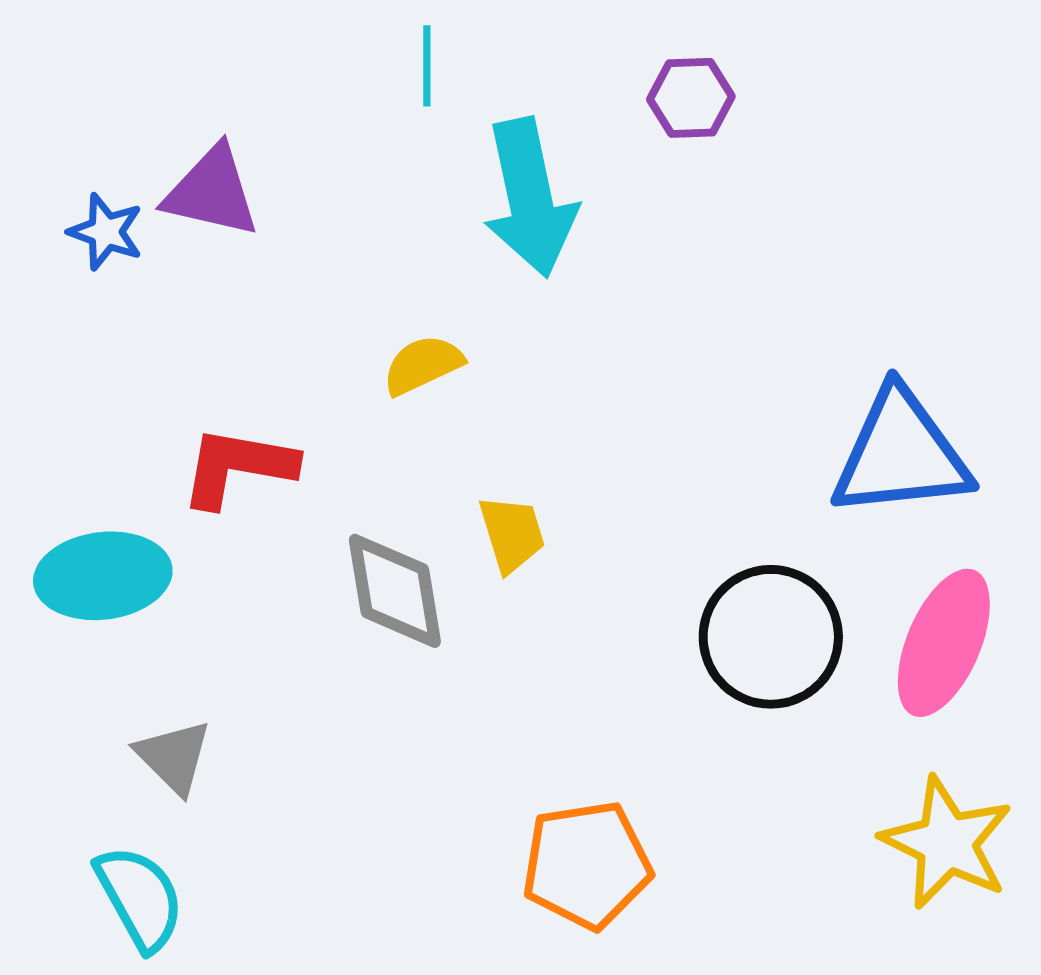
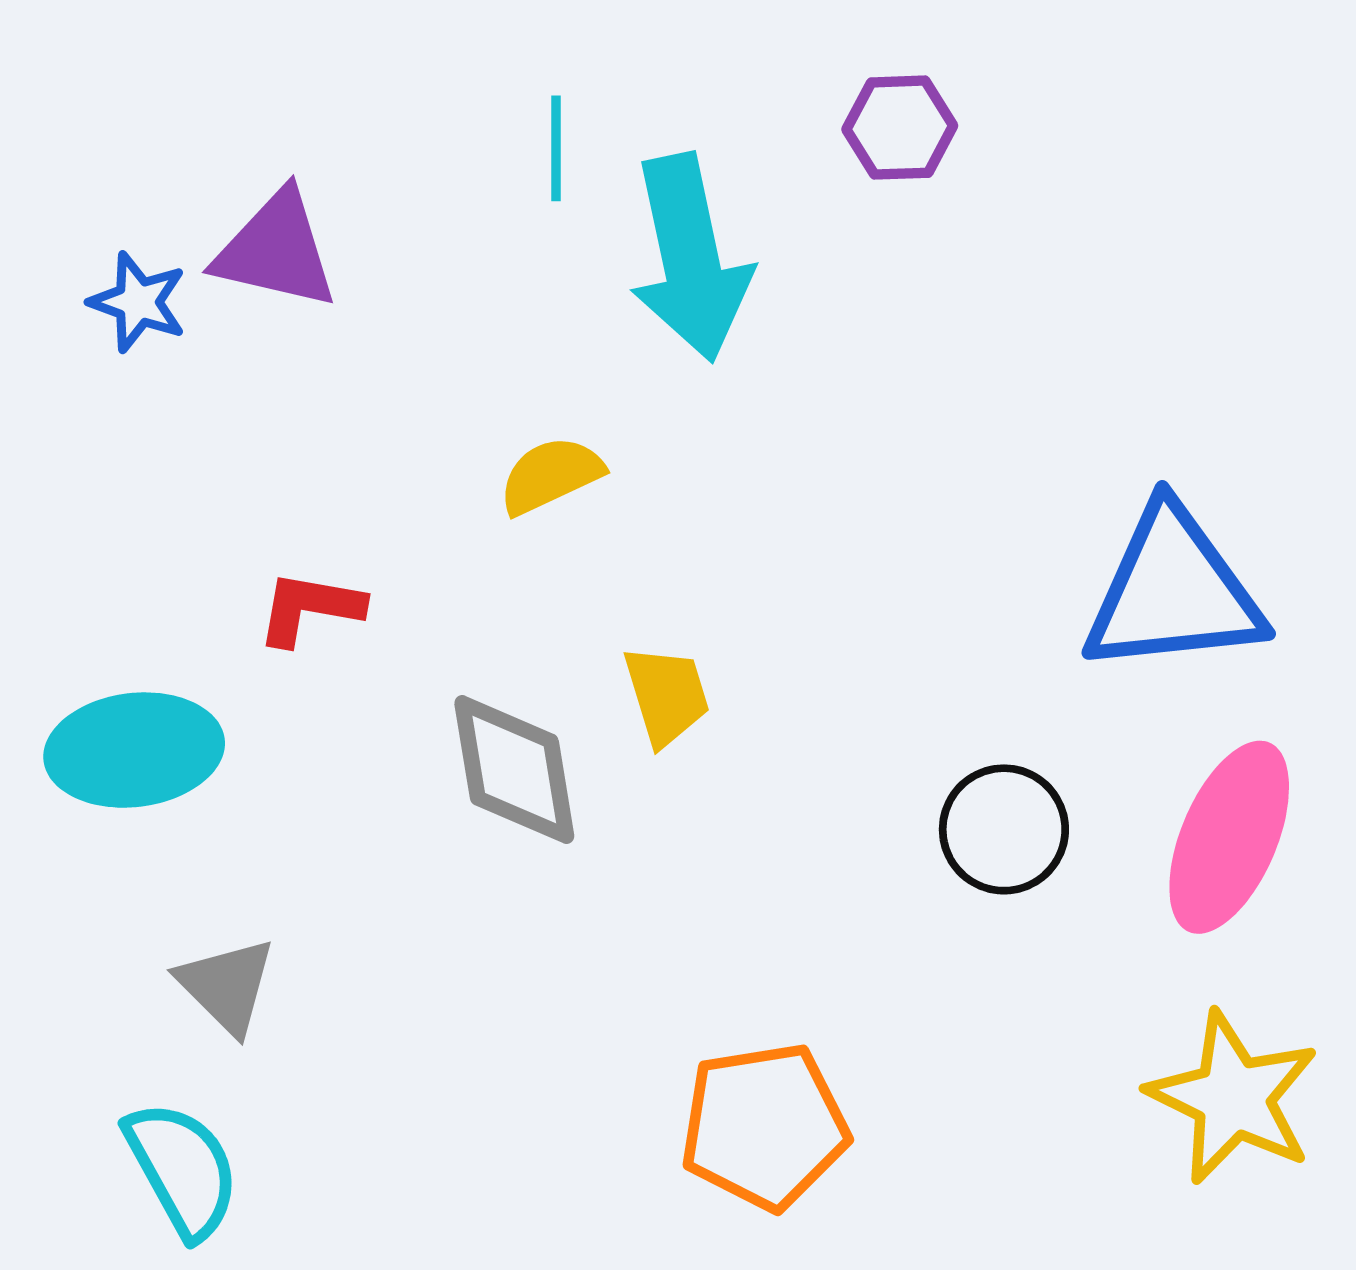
cyan line: (427, 66) -> (556, 148), moved
red L-shape: (238, 467) -> (310, 608), size x0.7
black circle: (771, 637) -> (1004, 829), size x0.7

